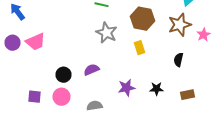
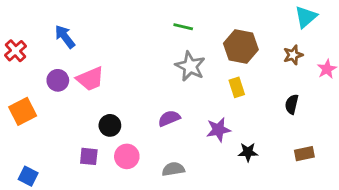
brown star: (180, 25) -> (293, 55), size x0.6
black circle: (64, 75) -> (110, 125), moved
purple star: (126, 88) -> (218, 130), moved
black star: (156, 89) -> (248, 152), moved

